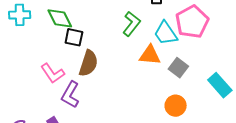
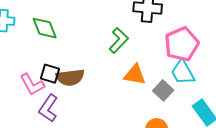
cyan trapezoid: (166, 33) -> (183, 72), moved
black square: (74, 37) -> (50, 74), moved
brown semicircle: (88, 63) -> (70, 77), turned 60

